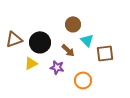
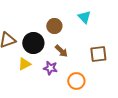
brown circle: (73, 24) -> (54, 26), moved
cyan triangle: (87, 40) -> (84, 17), moved

